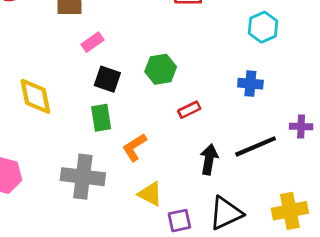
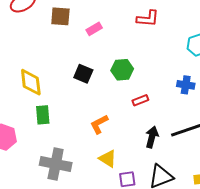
pink rectangle: (92, 42) -> (94, 29), moved
green rectangle: (101, 118) -> (43, 115), moved
gray cross: (83, 177) -> (56, 164), moved

